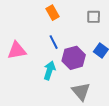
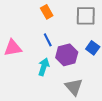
gray square: (94, 17) -> (86, 16), size x1.5

